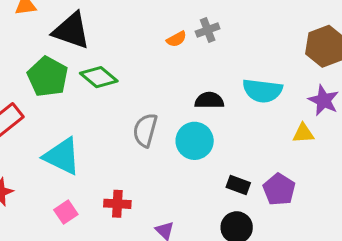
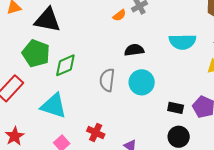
green diamond: (99, 77) -> (65, 65), moved, turned -55
black semicircle: (209, 100) -> (134, 50), moved
red cross: (117, 204) -> (96, 133), turned 30

